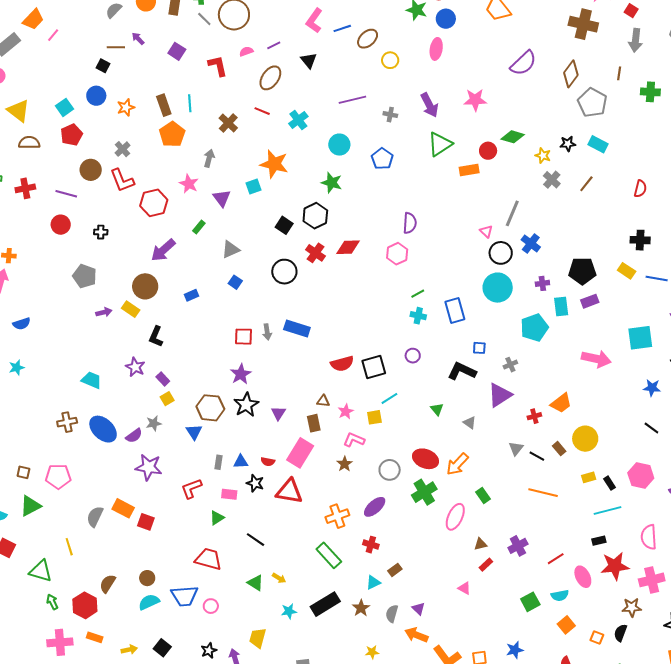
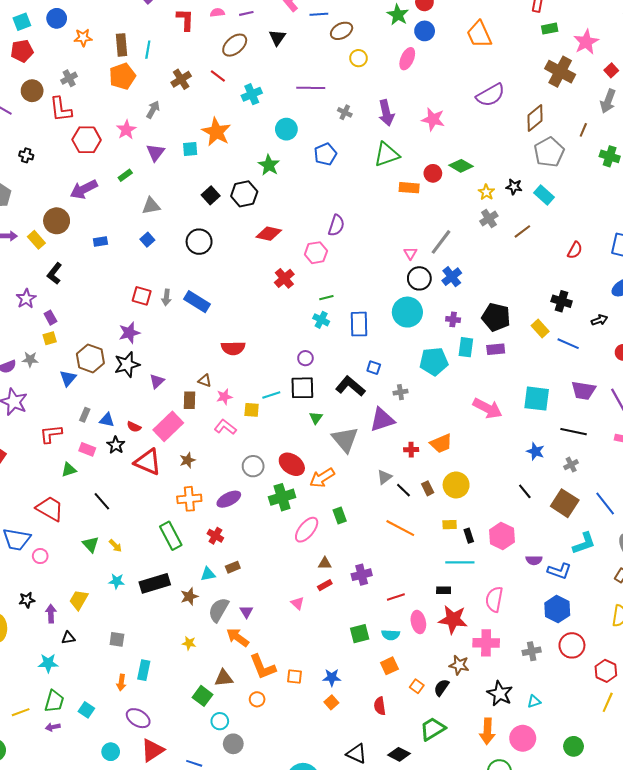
red cross: (315, 253) -> (284, 278), moved
black square: (374, 367) -> (302, 388), moved
gray triangle: (470, 423) -> (345, 439), size x2.0
brown star: (345, 464) -> (187, 460), moved
gray semicircle: (392, 614) -> (219, 610), size x1.4

